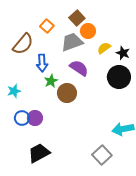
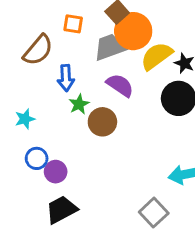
orange square: (47, 26) -> (73, 24), turned -32
orange circle: (88, 31) -> (133, 31), size x1.6
yellow semicircle: (104, 48) -> (157, 56), size x1.6
purple circle: (35, 118) -> (56, 172), moved

